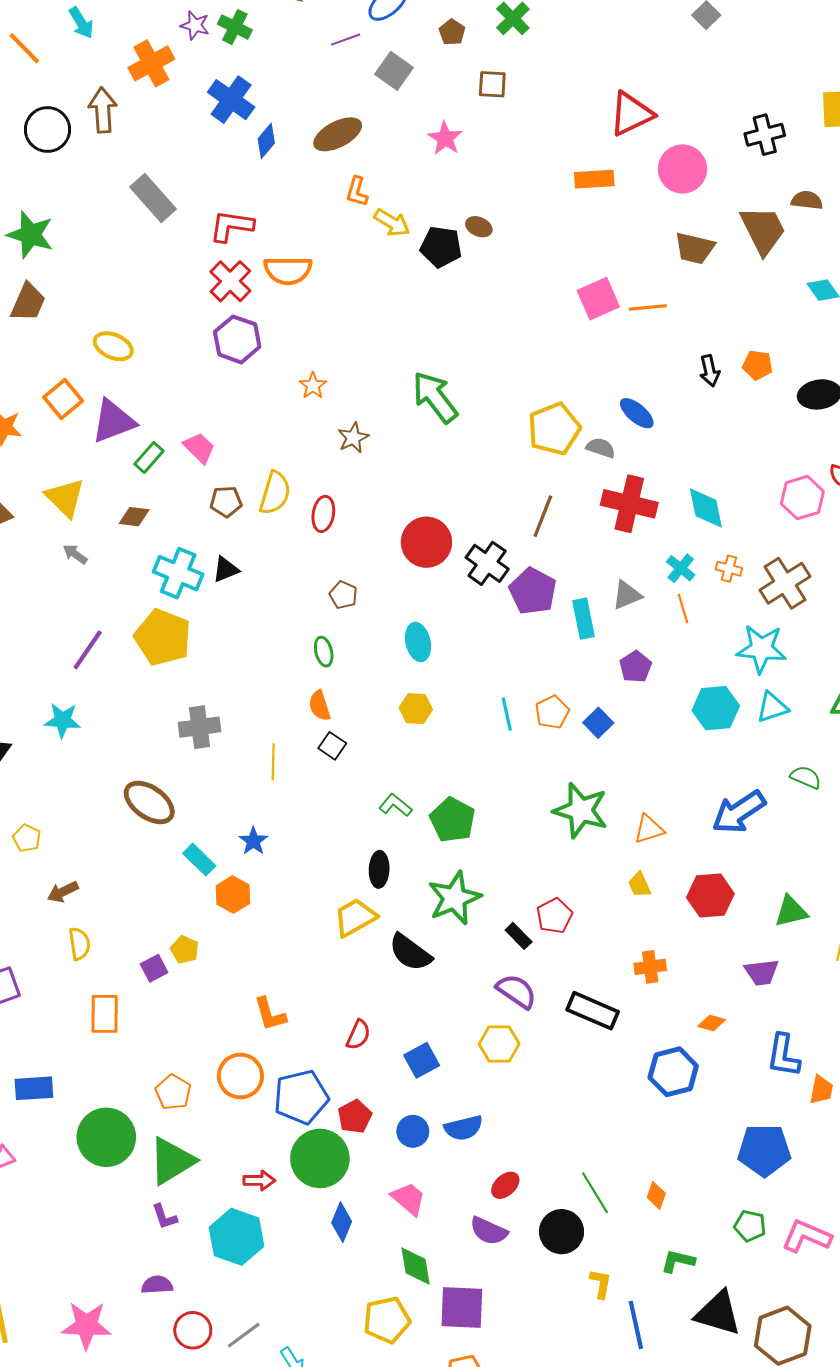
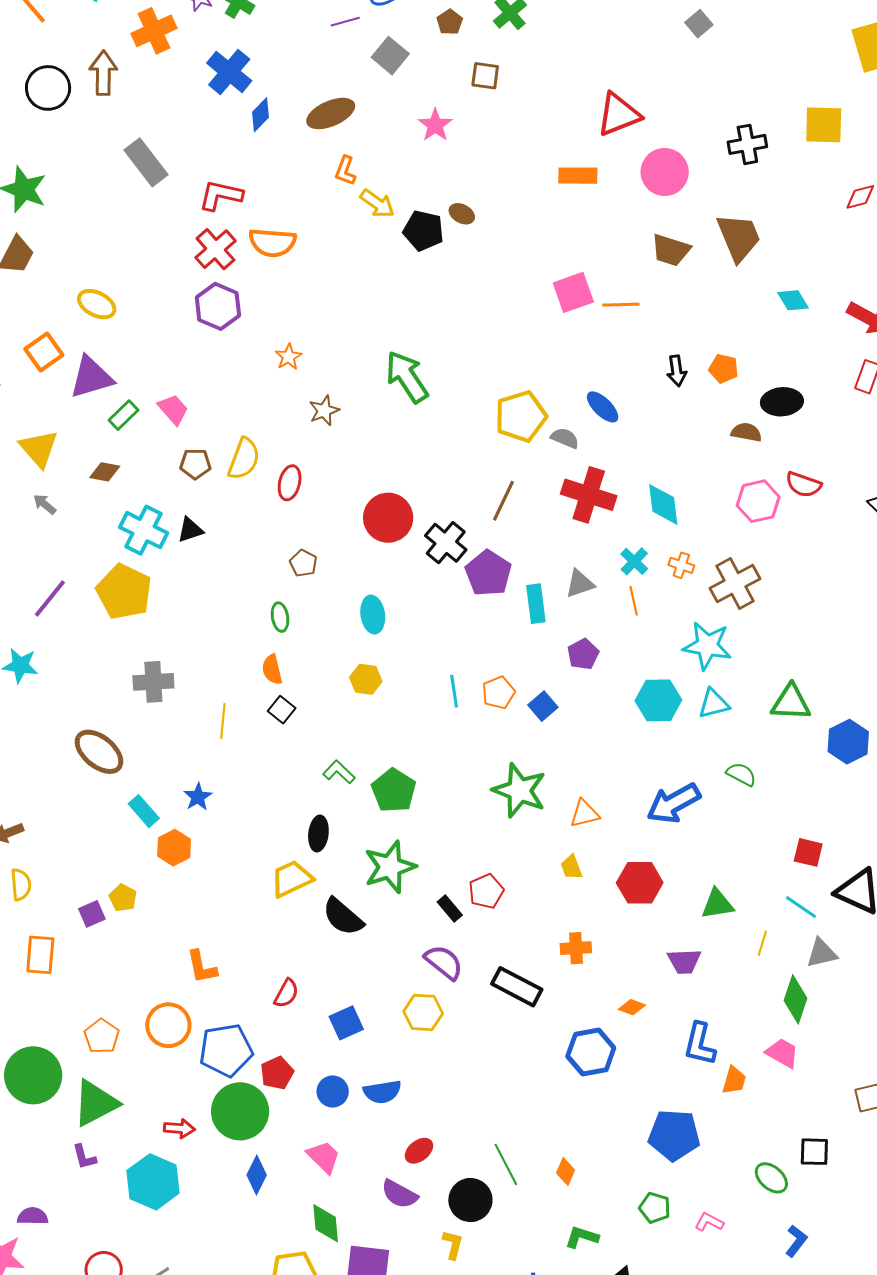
brown semicircle: (807, 200) -> (746, 432), moved
pink L-shape: (806, 1236) -> (709, 1222), size x0.6
yellow L-shape: (601, 1284) -> (453, 1245), moved
purple semicircle: (157, 1285) -> (33, 1216), moved

